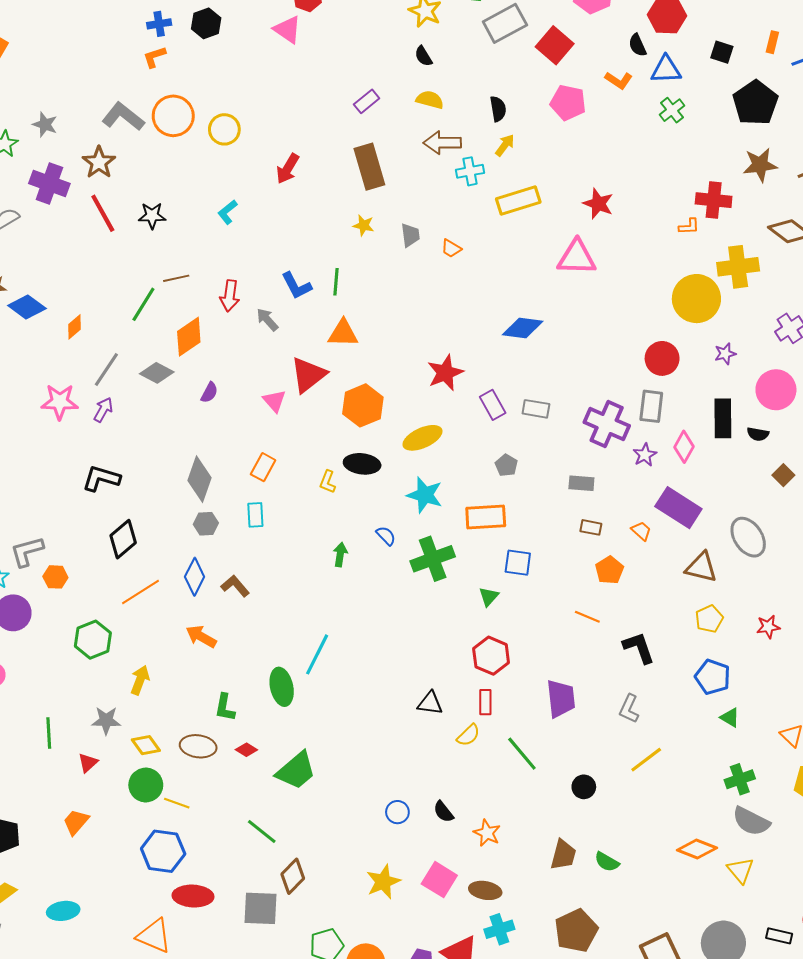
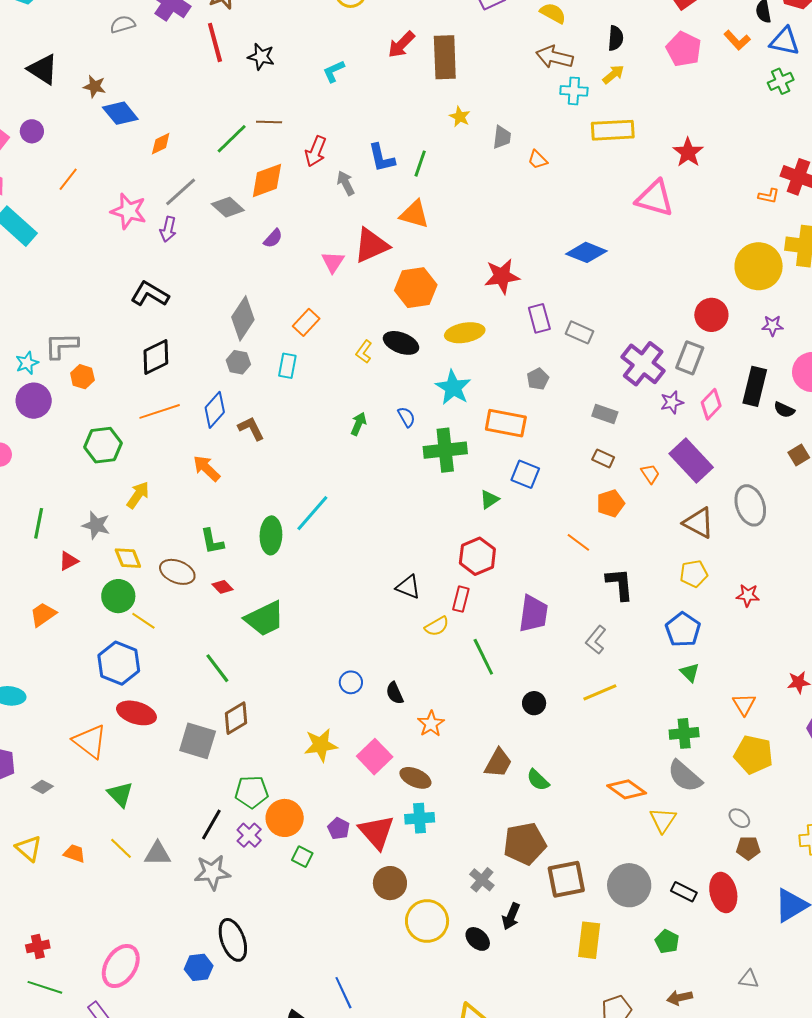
brown rectangle: (369, 167) -> (445, 57), moved
purple arrow: (103, 410) -> (168, 229), turned 150
green L-shape: (225, 707) -> (212, 541), turned -36
brown pentagon: (576, 931) -> (525, 844), moved

